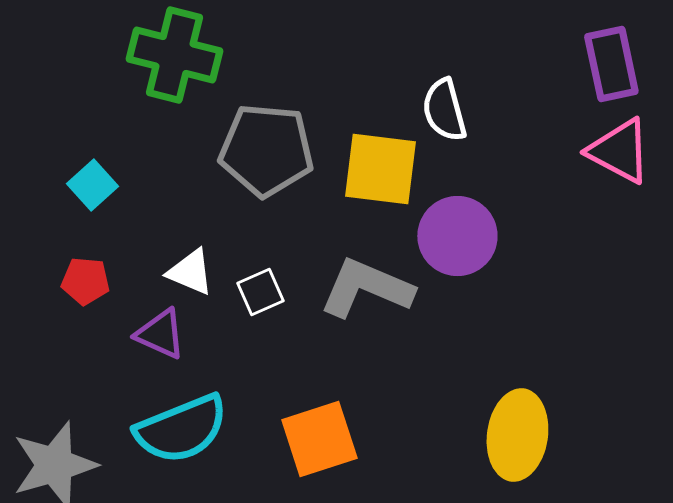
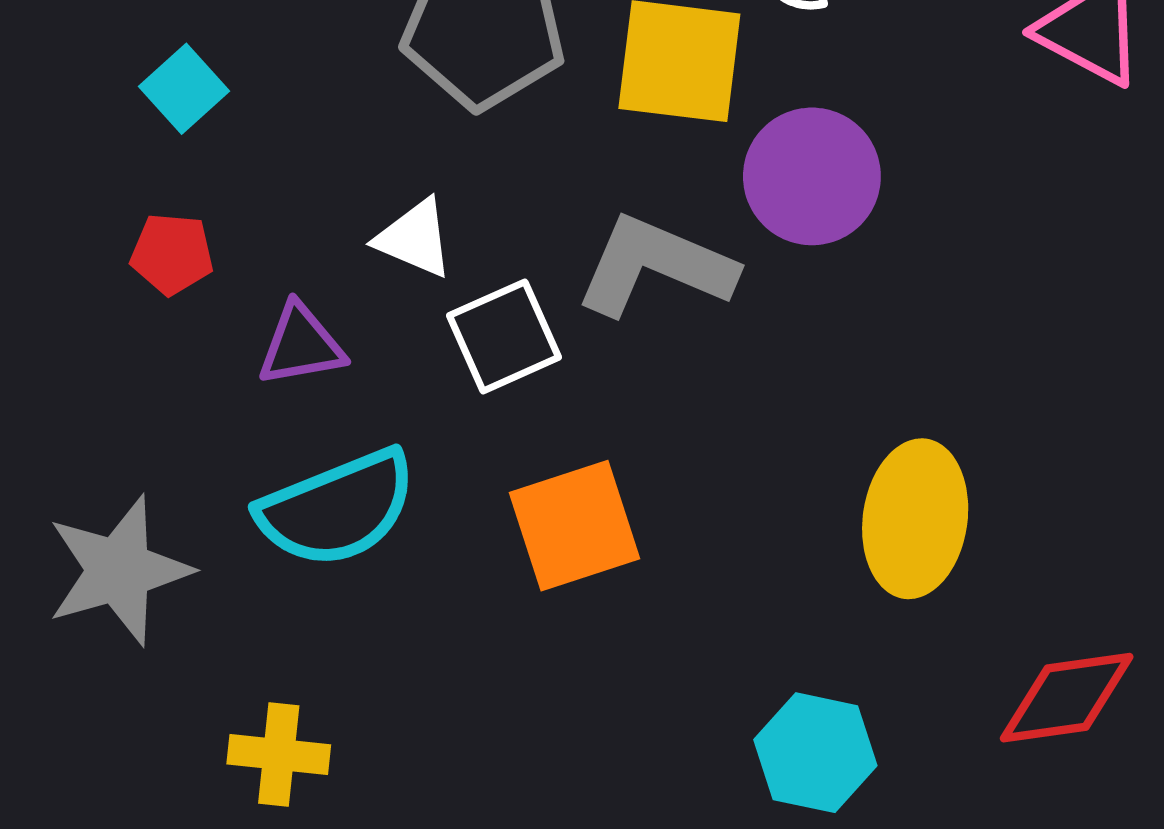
white triangle: (190, 272) -> (415, 238), moved
white square: (260, 292) -> (504, 336), moved, size x1.4
purple triangle: (160, 334) -> (301, 345), turned -34

